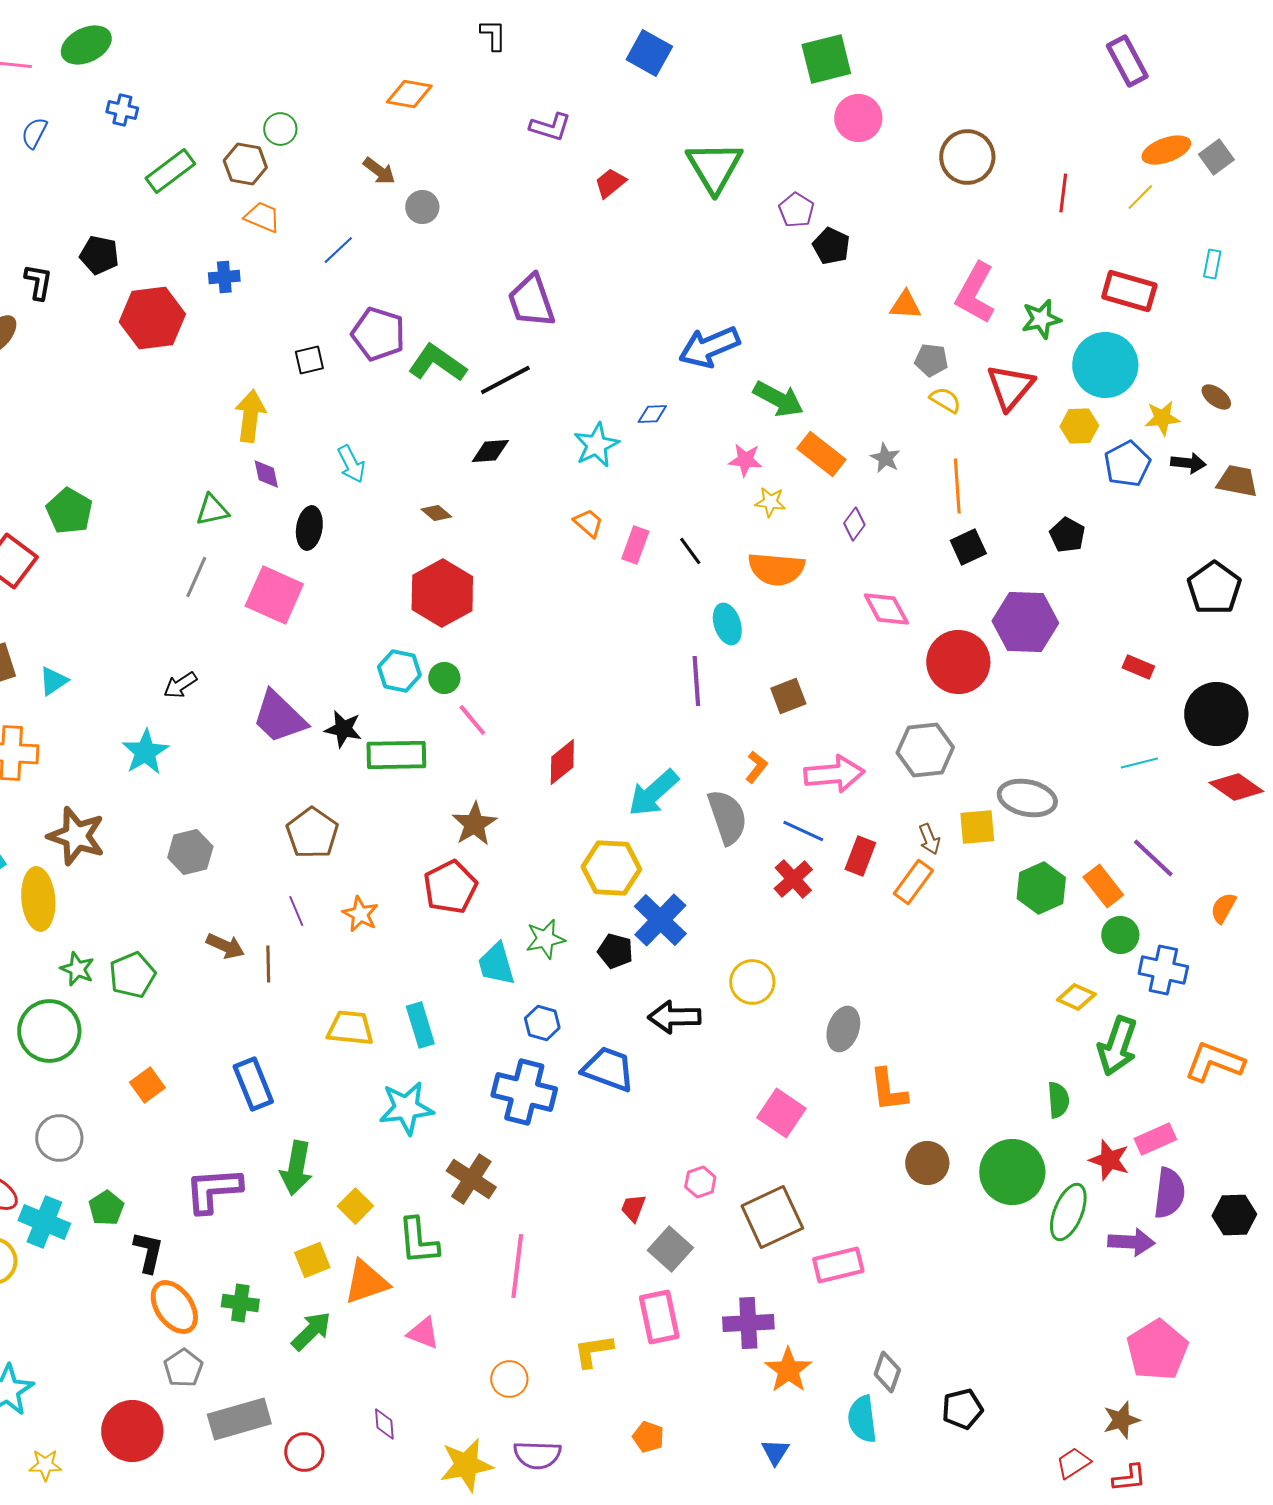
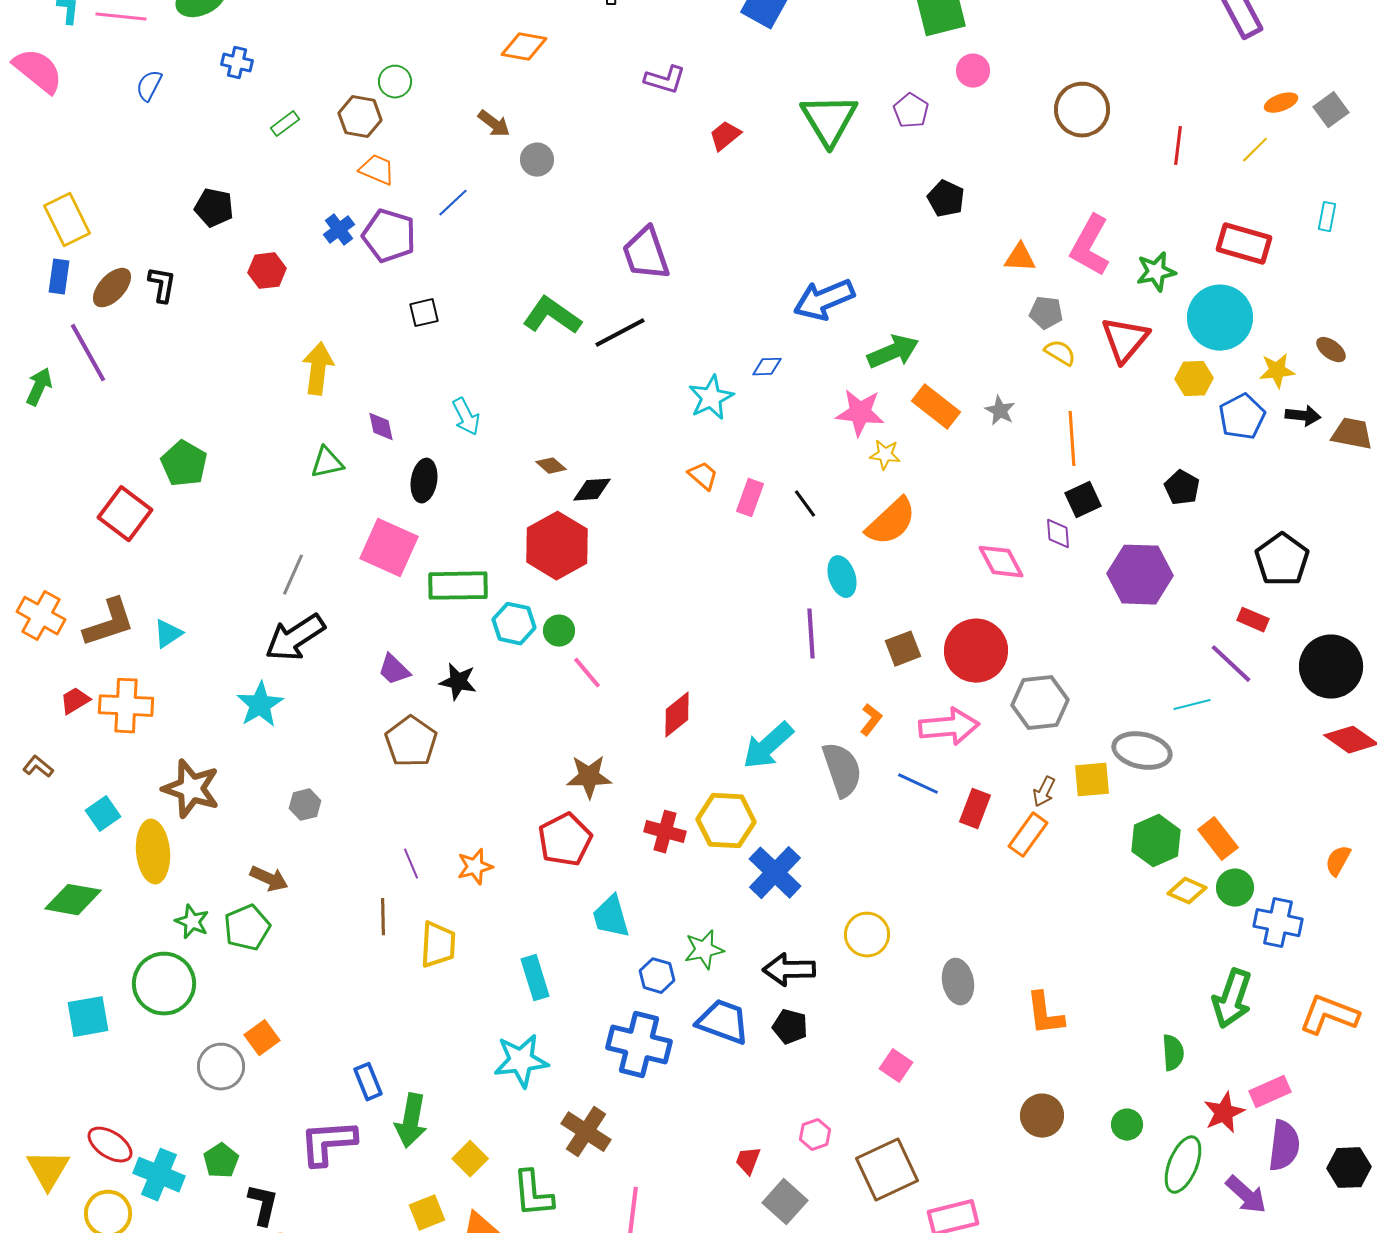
pink circle: (858, 118) -> (973, 71), size x0.7
orange ellipse: (1166, 150) -> (1281, 103), size x0.7
green rectangle: (170, 171) -> (285, 124), size x0.6
purple pentagon: (796, 210) -> (911, 111), moved
blue cross: (224, 277) -> (339, 230), turned -32
black L-shape: (38, 282) -> (162, 285), moved
red hexagon: (152, 318) -> (267, 271), size x0.6
purple pentagon: (378, 334) -> (389, 236), moved
green arrow: (778, 399) -> (893, 352), turned -51
yellow arrow: (250, 416) -> (318, 369), moved
black diamond: (490, 451) -> (592, 490), moved
pink star: (745, 460) -> (860, 413), size x1.4
purple diamond: (854, 524) -> (1058, 534), moved, turned -40
orange semicircle: (776, 569) -> (891, 522), turned -48
gray line: (196, 577) -> (293, 575), moved
black pentagon: (1214, 588) -> (1282, 560), moved
red circle: (958, 662) -> (976, 651), moved
black arrow: (180, 685) -> (295, 638), size x1.8
purple trapezoid: (279, 717) -> (394, 670), size x0.6
green rectangle: (396, 755) -> (458, 586), moved
cyan line: (1139, 763) -> (1192, 705), moved
brown star: (474, 824) -> (589, 777), turned 30
brown pentagon: (312, 833) -> (411, 742), moved
brown arrow: (929, 839) -> (1044, 792), turned 48
gray hexagon: (190, 852) -> (305, 805), size x0.7
purple line: (1153, 858) -> (1231, 664), moved
red cross: (793, 879) -> (665, 832), moved, turned -33
orange star: (360, 914) -> (475, 867), turned 30
green star: (545, 939) -> (704, 950), moved
brown arrow: (225, 946) -> (269, 879), moved
black pentagon: (615, 951) -> (790, 1027), moved
yellow diamond: (1076, 997) -> (1187, 891), moved
yellow trapezoid: (350, 1028) -> (438, 945), moved, turned 87
gray ellipse: (843, 1029) -> (958, 982), turned -30
blue rectangle: (253, 1084) -> (368, 1082), moved, size x0.7
orange L-shape: (888, 1090) -> (1045, 1014), moved
pink square: (781, 1113) -> (896, 1066), size x0.7
gray circle: (59, 1138) -> (221, 1067), moved
red star: (1109, 1160) -> (1224, 1113), turned 30
green circle: (1012, 1172) -> (1127, 1125), size x0.5
purple arrow: (1131, 1242) -> (1246, 1195), turned 39

